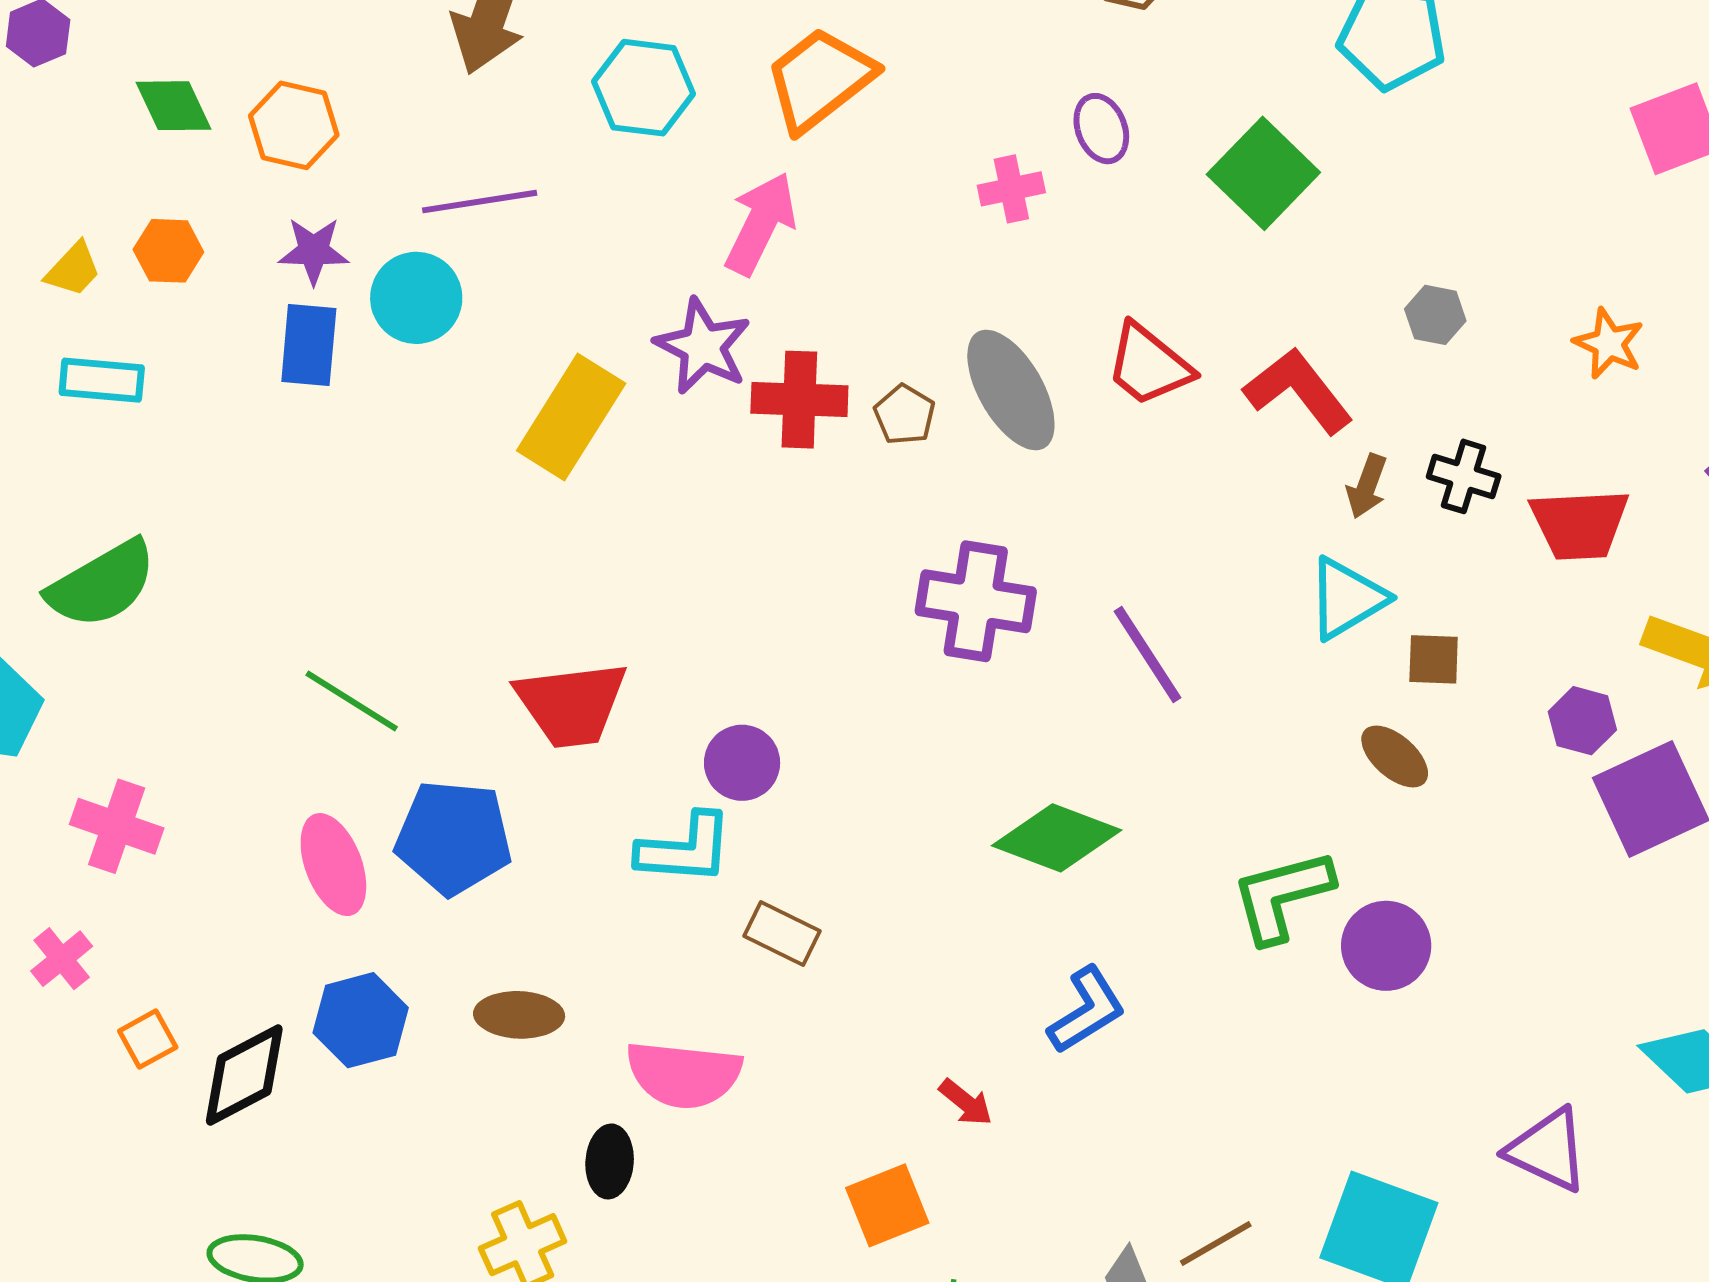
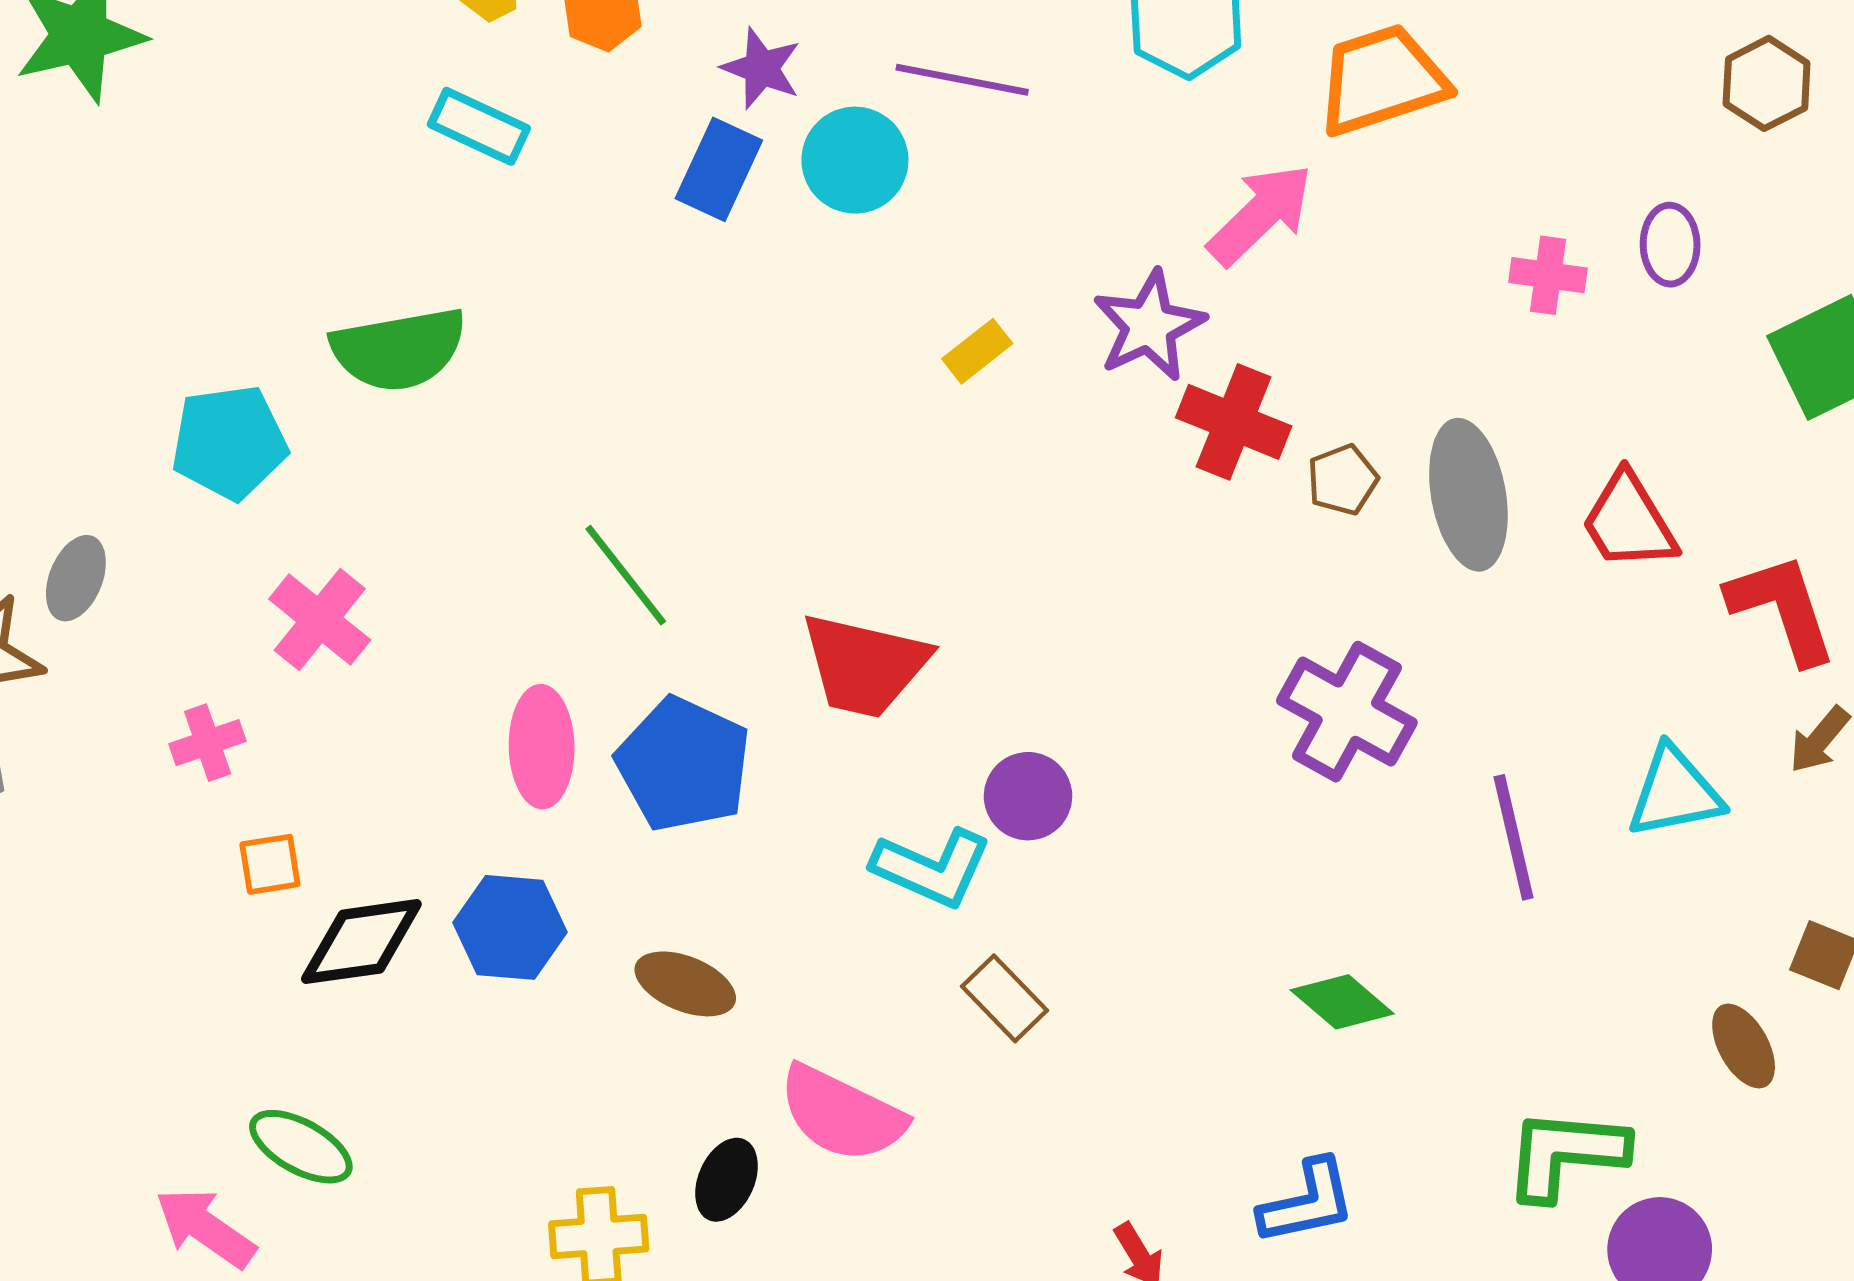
yellow rectangle: (571, 417) -> (977, 351), size x0.5
cyan triangle: (1347, 598) -> (1675, 792), moved
green diamond: (1057, 838) -> (1342, 1002), size x0.7

